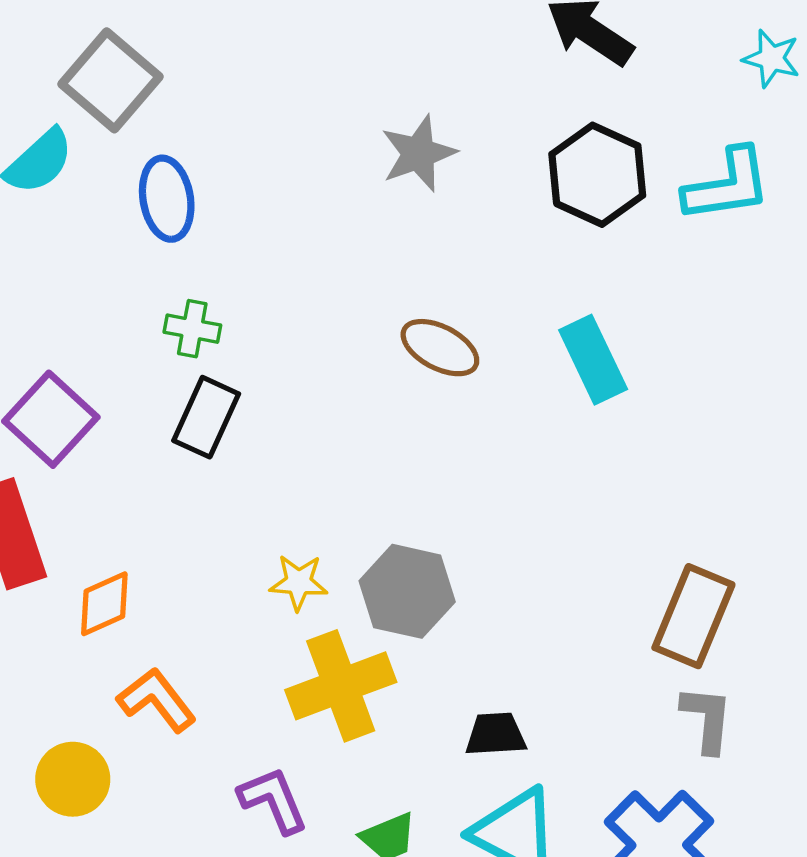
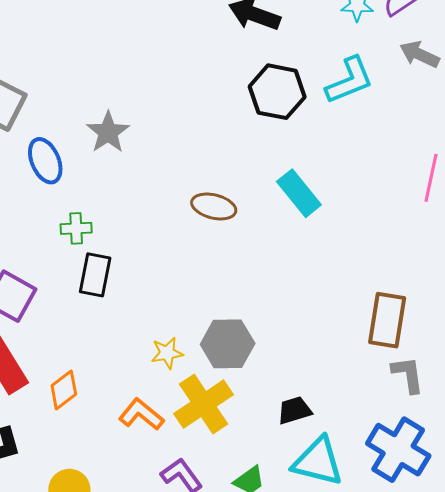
gray star: (418, 153) -> (108, 132), moved
orange L-shape: (157, 700) -> (141, 414), moved

